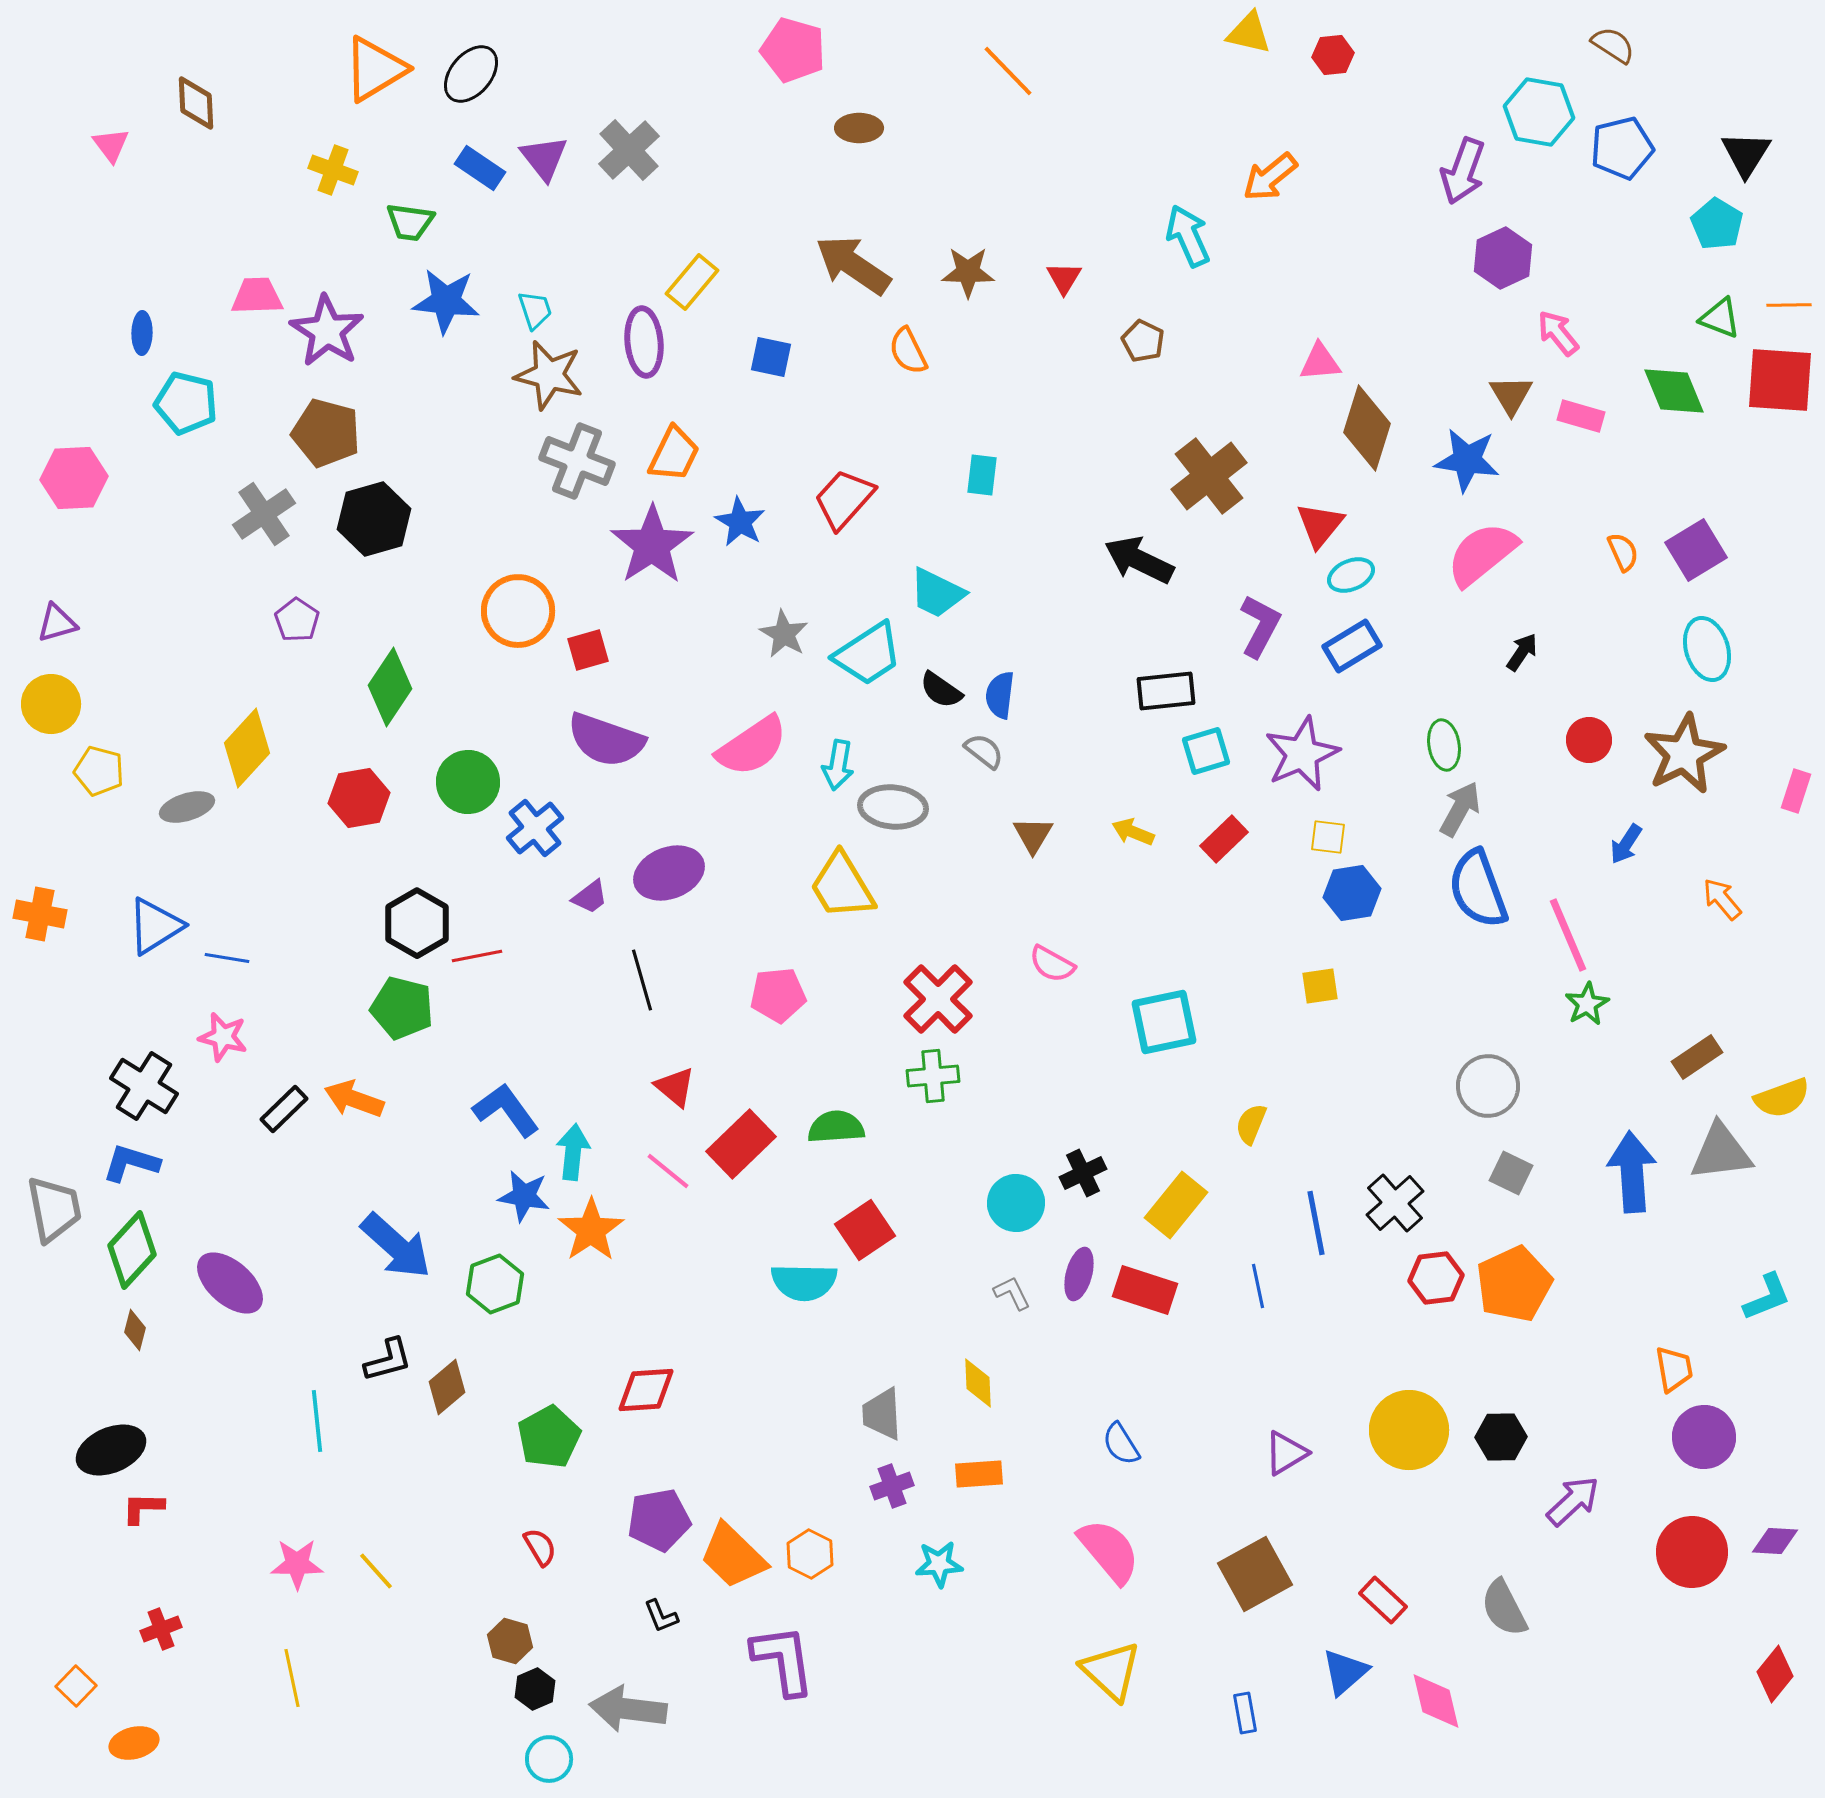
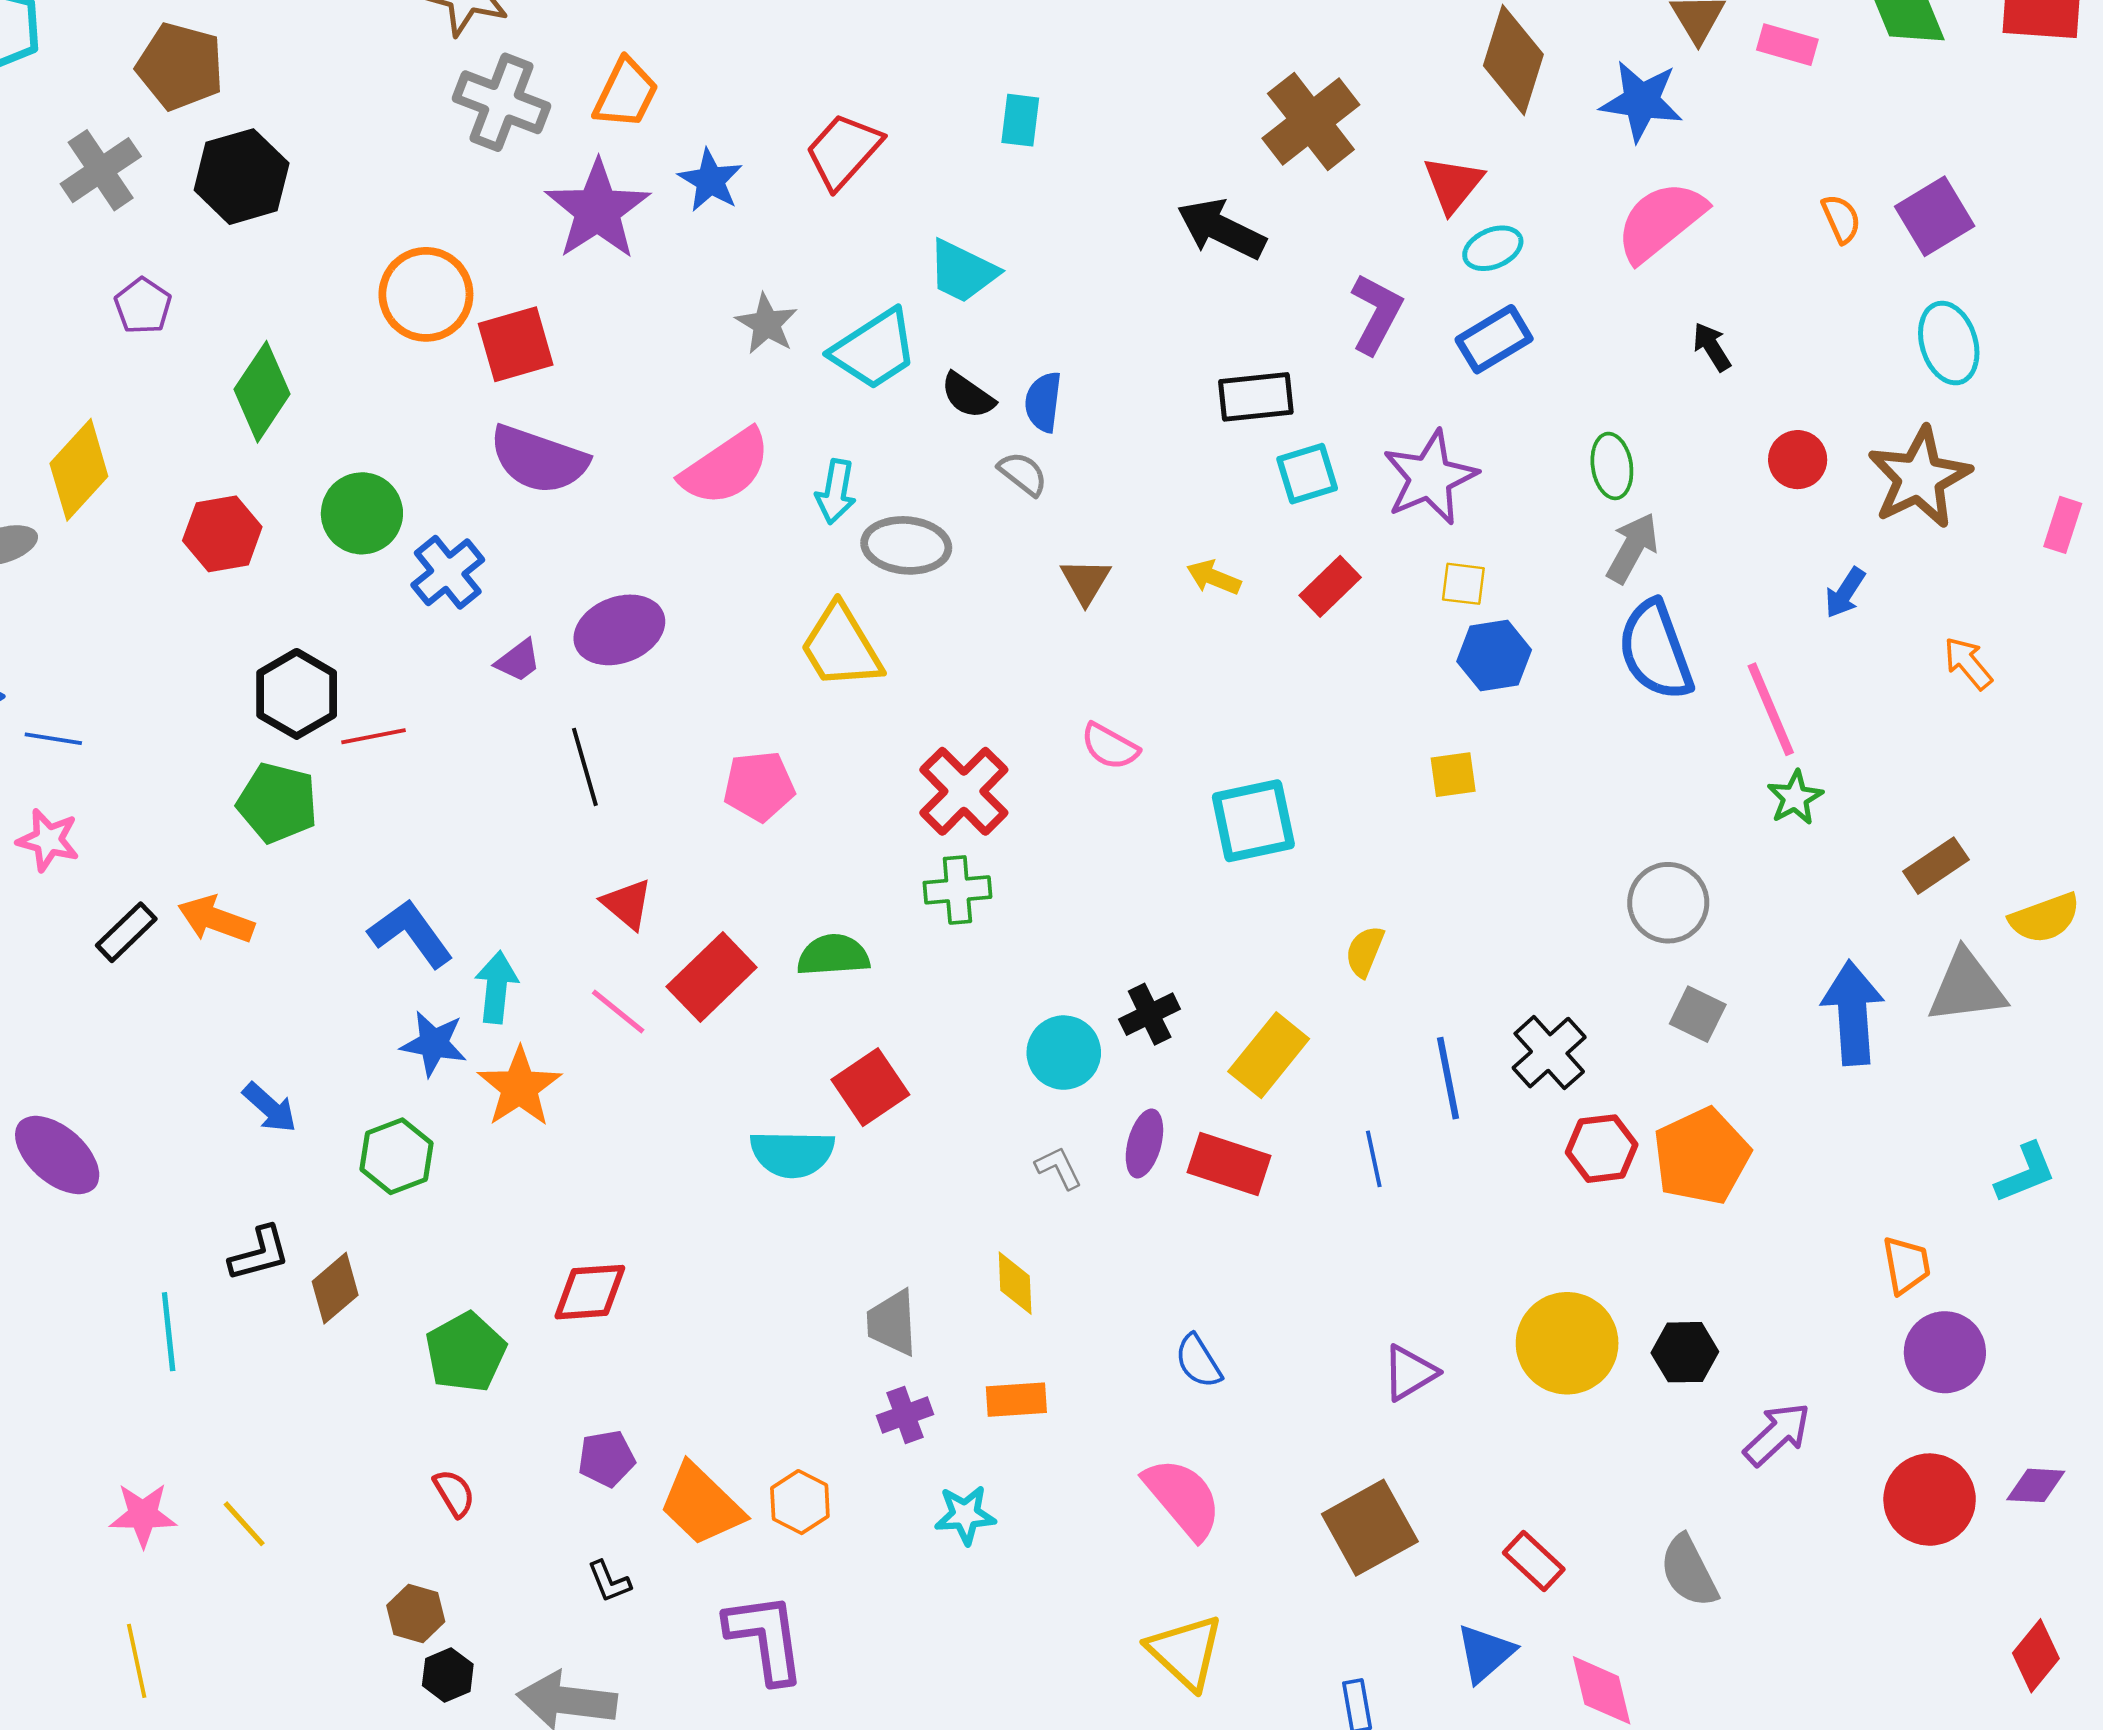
red square: (588, 650) -> (516, 344), size x1.4
black arrow: (1522, 652) -> (1712, 347), turned -66
blue arrow: (396, 1246) -> (270, 1108), size x0.6
purple pentagon: (659, 1520) -> (607, 1459), size x0.7

